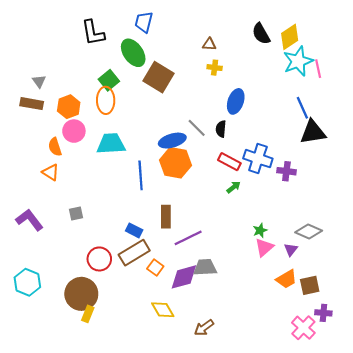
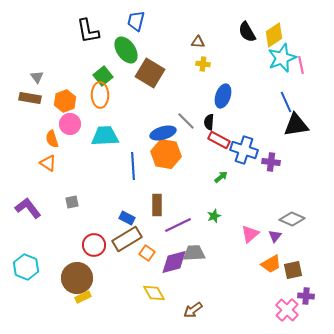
red rectangle: (229, 162) -> (219, 140), moved
green star: (260, 230) -> (214, 216), moved
yellow rectangle: (88, 314) -> (83, 297), turned 42

